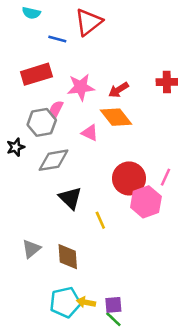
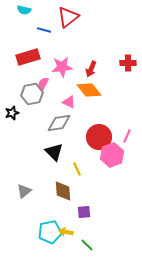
red arrow: (119, 90) -> (91, 69), turned -35
gray diamond: (53, 160) -> (59, 123), moved
brown diamond: (68, 257) -> (63, 191), moved
purple square: (113, 305) -> (84, 212), moved

